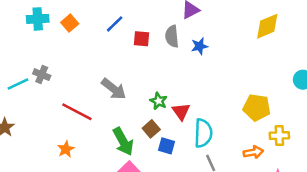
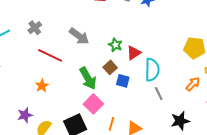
gray cross: (42, 75) -> (35, 28), moved, turned 32
red triangle: (181, 111) -> (134, 53), turned 35
orange arrow: (253, 152) -> (193, 84), turned -35

